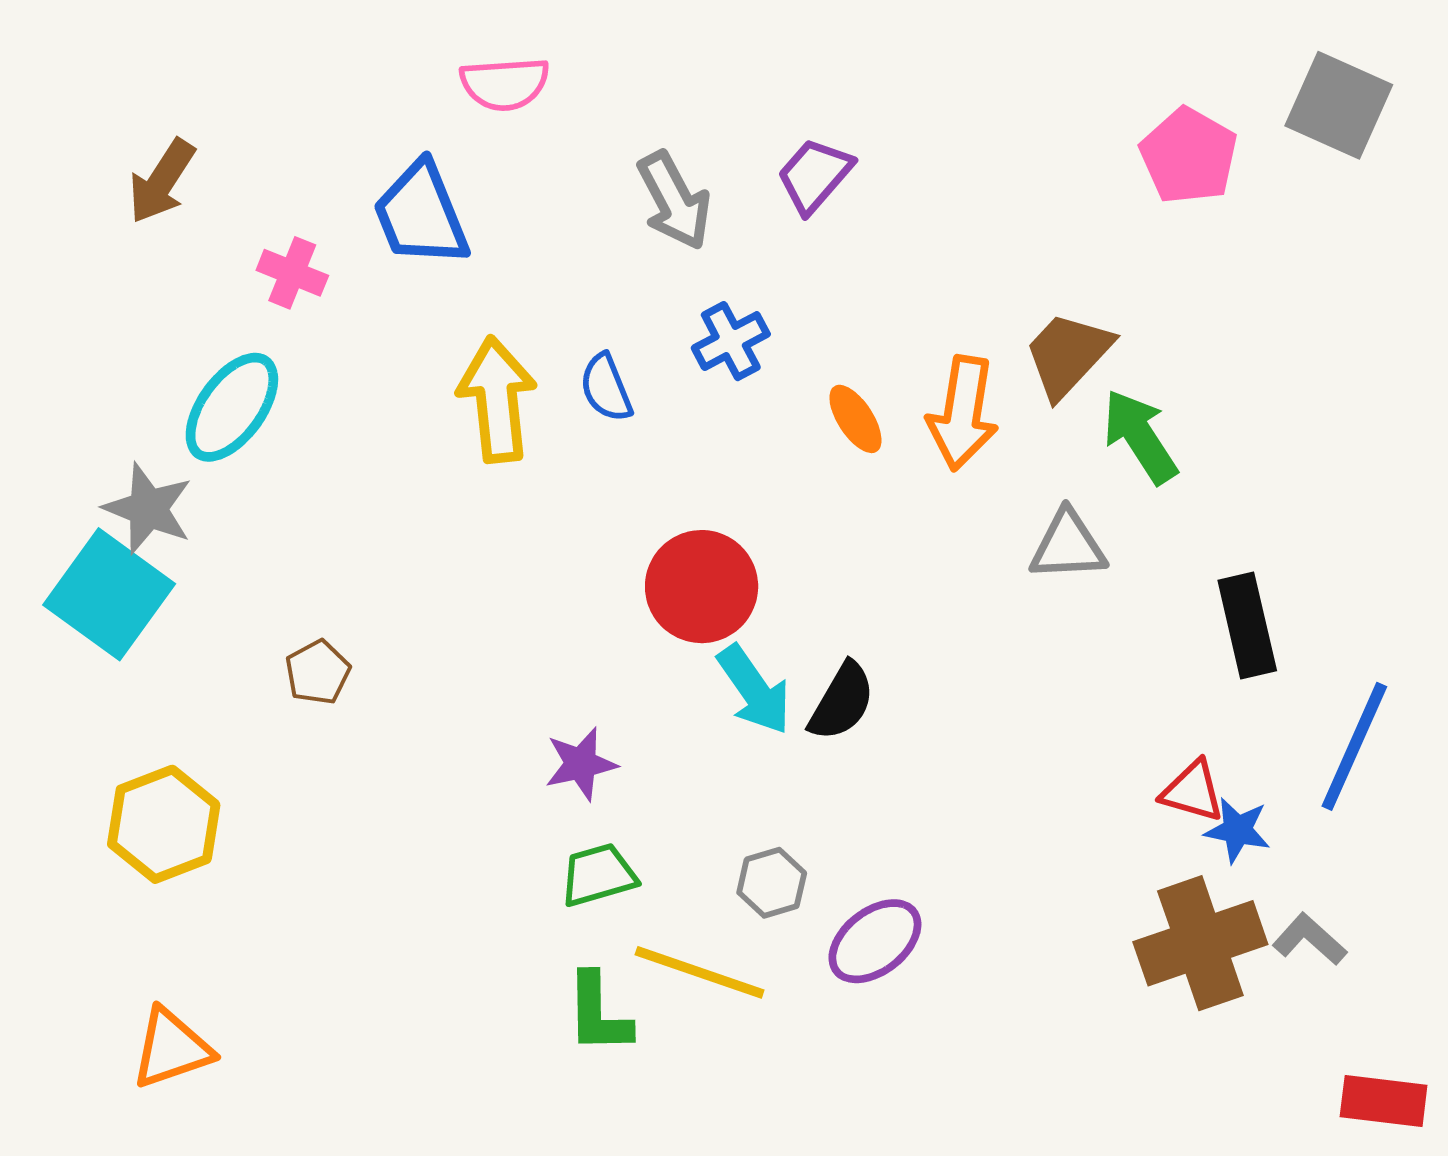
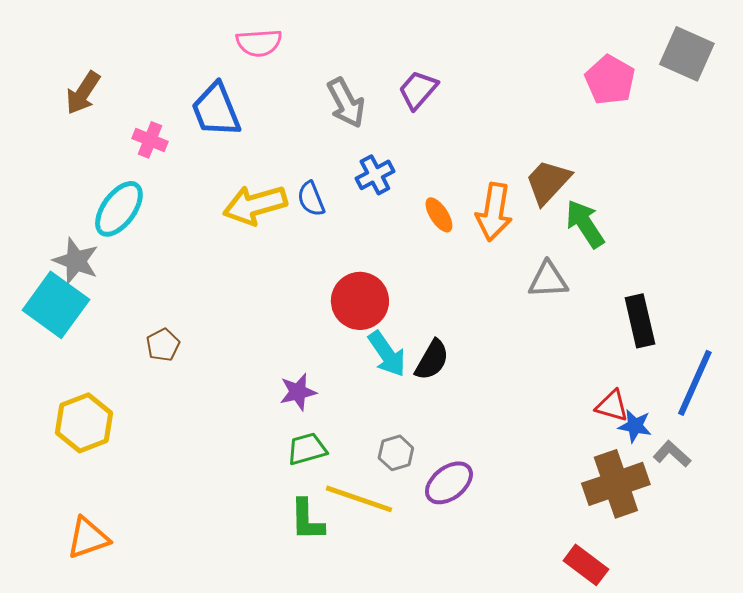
yellow arrow: (497, 399) -> (255, 205), turned -100
gray L-shape: (1310, 939) -> (672, 454), moved
red rectangle: (1384, 1101) -> (586, 565), moved, turned 30

